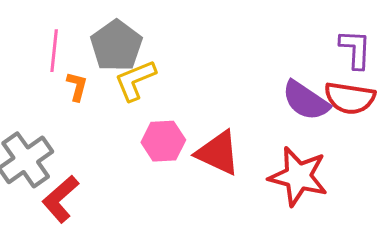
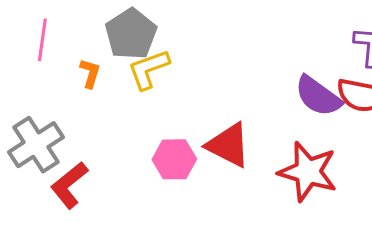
pink line: (54, 51) -> (42, 40), moved
pink hexagon: (163, 141) -> (174, 159), moved

